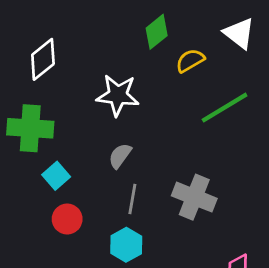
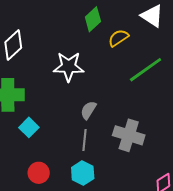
gray semicircle: (120, 156) -> (88, 110), moved
red circle: (67, 219) -> (39, 173), moved

